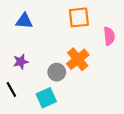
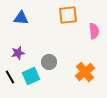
orange cross: (78, 59) -> (85, 72), moved
cyan square: (46, 98) -> (31, 76), moved

